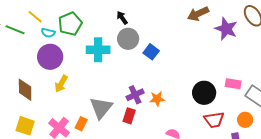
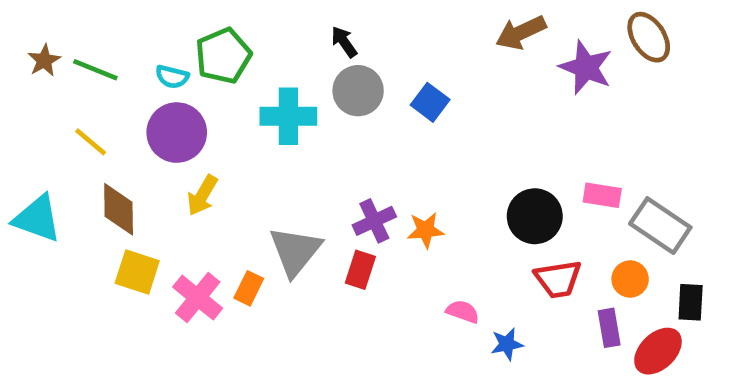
yellow line: (35, 17) -> (91, 142), moved
blue square: (151, 52) -> (430, 102), moved
yellow square: (25, 126) -> (137, 272), moved

